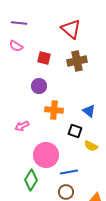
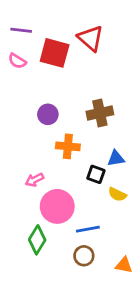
red square: (44, 58) -> (55, 53), moved, size x1.6
brown cross: (77, 61) -> (100, 113), moved
blue triangle: (89, 111) -> (116, 158), moved, turned -48
pink arrow: (22, 126) -> (35, 180), moved

